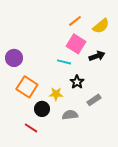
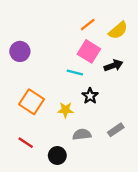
purple circle: (14, 58) -> (20, 51), moved
gray rectangle: (94, 100) -> (116, 130), moved
black circle: (42, 109) -> (57, 156), moved
red line: (31, 128) -> (26, 143), moved

